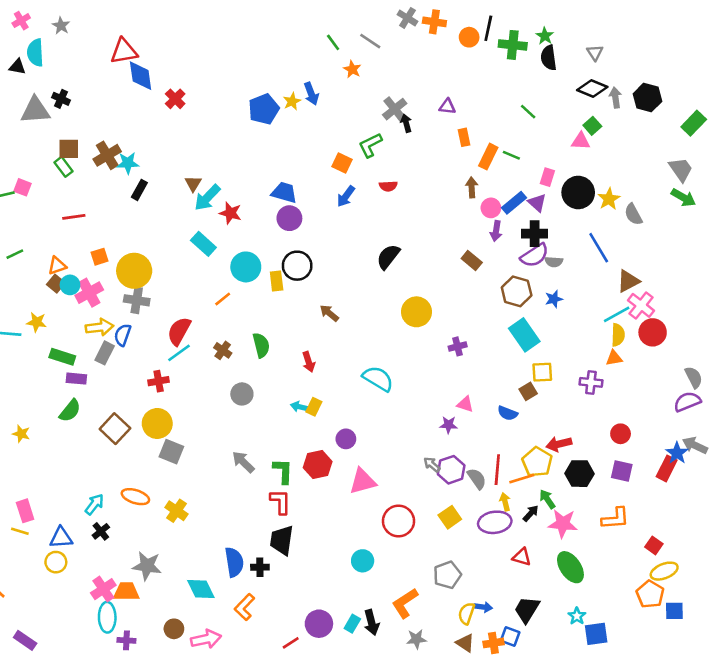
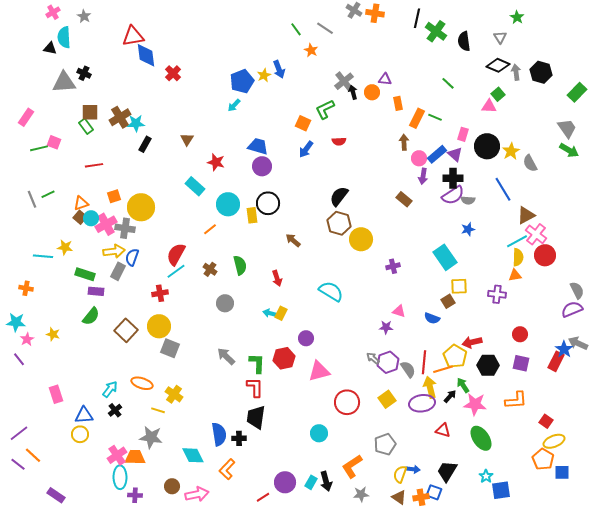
green star: (545, 36) -> (517, 17), moved
orange circle: (469, 37) -> (372, 92), moved
green cross: (513, 45) -> (436, 31), turned 30
cyan arrow: (207, 198) -> (234, 105), moved, size x0.6
brown hexagon: (517, 291) -> (339, 223), moved
gray cross: (137, 300) -> (125, 228), moved
yellow arrow: (505, 502) -> (430, 387), size x1.5
yellow line: (20, 531) -> (158, 410), moved

